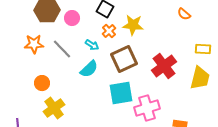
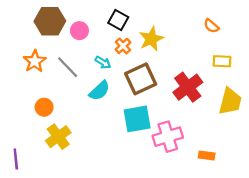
yellow star: (133, 25) -> (151, 39), turned -30
orange star: (34, 44) -> (35, 61), turned -30
yellow rectangle: (203, 49) -> (222, 61), moved

